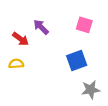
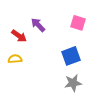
gray star: (91, 90) -> (73, 83), moved

